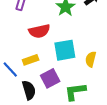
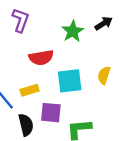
yellow semicircle: (91, 59) -> (104, 75), moved
purple square: (50, 78) -> (51, 113), turned 30

